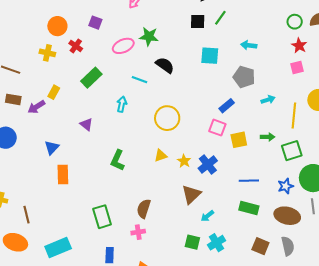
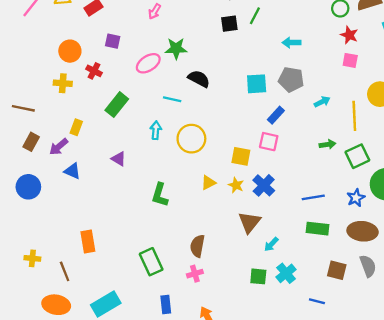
cyan square: (210, 56) -> (257, 84), moved
pink square: (297, 68) -> (350, 60), turned 32
brown rectangle: (13, 99) -> (31, 142), turned -63
yellow circle: (167, 118) -> (191, 139), moved
yellow square: (239, 140) -> (241, 156), moved, turned 30
blue triangle: (52, 148) -> (72, 171), moved, turned -42
orange rectangle: (63, 174) -> (88, 242), moved

